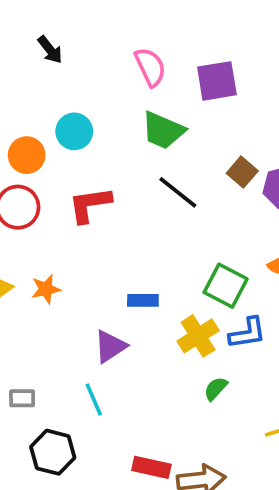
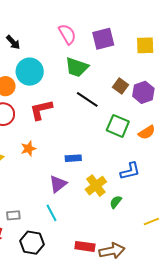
black arrow: (50, 50) -> (13, 42), moved
cyan circle: (74, 131) -> (30, 72), size x1.4
green square: (226, 286) -> (118, 126), moved
orange star: (46, 289) -> (28, 149), moved
yellow cross: (198, 336) -> (96, 186), moved

